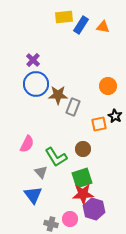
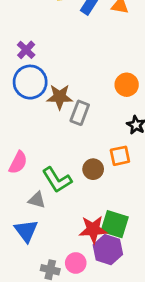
orange square: (99, 124) -> (120, 156), moved
gray triangle: (41, 172) -> (37, 200), turned -32
green square: (82, 178) -> (115, 224), moved, turned 35

